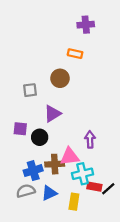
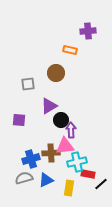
purple cross: (86, 25) -> (88, 31), moved
black circle: (40, 137) -> (61, 120), moved
purple arrow: (90, 139) -> (71, 130), moved
black line: (108, 189) -> (101, 184), moved

